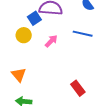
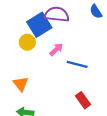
blue square: (34, 18) -> (39, 25), size x1.6
blue line: (83, 34) -> (77, 64), moved

